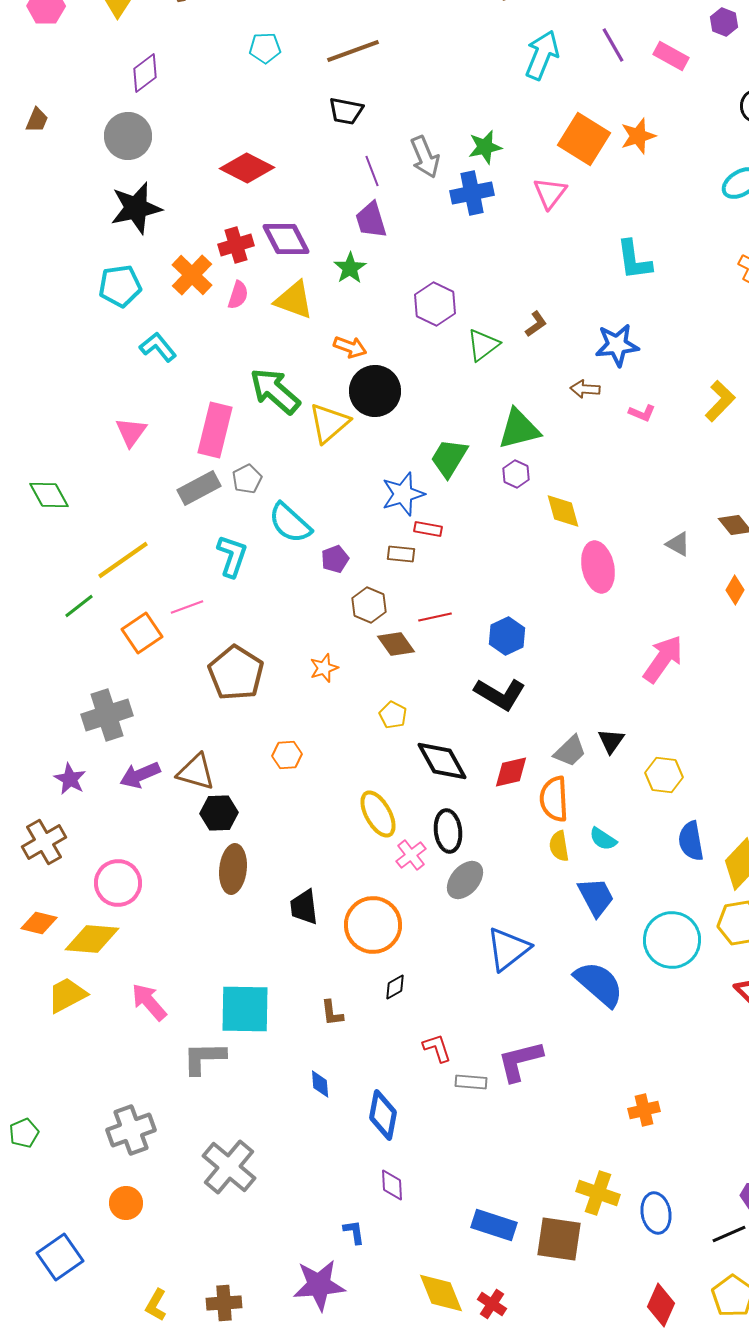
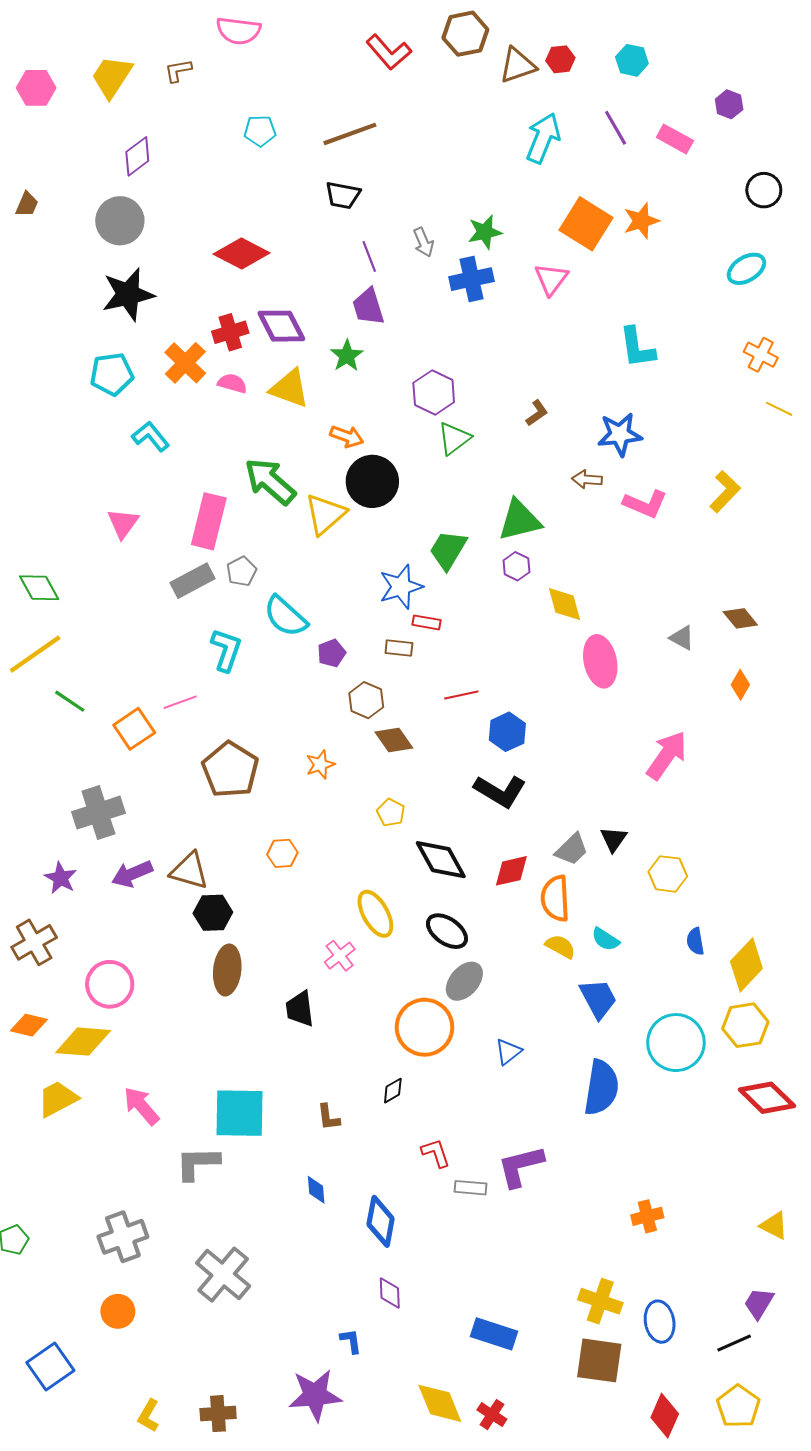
gray arrow: (425, 157) -> (423, 242), size x0.7
pink semicircle: (238, 295) -> (232, 383), turned -92
green triangle: (483, 345) -> (454, 438), moved
pink L-shape: (642, 413) -> (645, 504), size x1.6
yellow line: (123, 560) -> (35, 654), moved
green line: (79, 606) -> (70, 701), turned 72
red line: (435, 617) -> (461, 695), moved
black ellipse: (448, 831) -> (447, 931), turned -48
blue semicircle: (691, 841) -> (695, 941), size x0.7
yellow semicircle: (559, 846) -> (560, 946), turned 128
pink cross: (411, 855) -> (340, 956), moved
orange circle: (373, 925) -> (424, 1027), moved
blue triangle: (508, 949) -> (508, 1052), size x0.6
blue semicircle: (599, 984) -> (601, 1088), turned 58
brown square: (559, 1239) -> (599, 1360), moved

